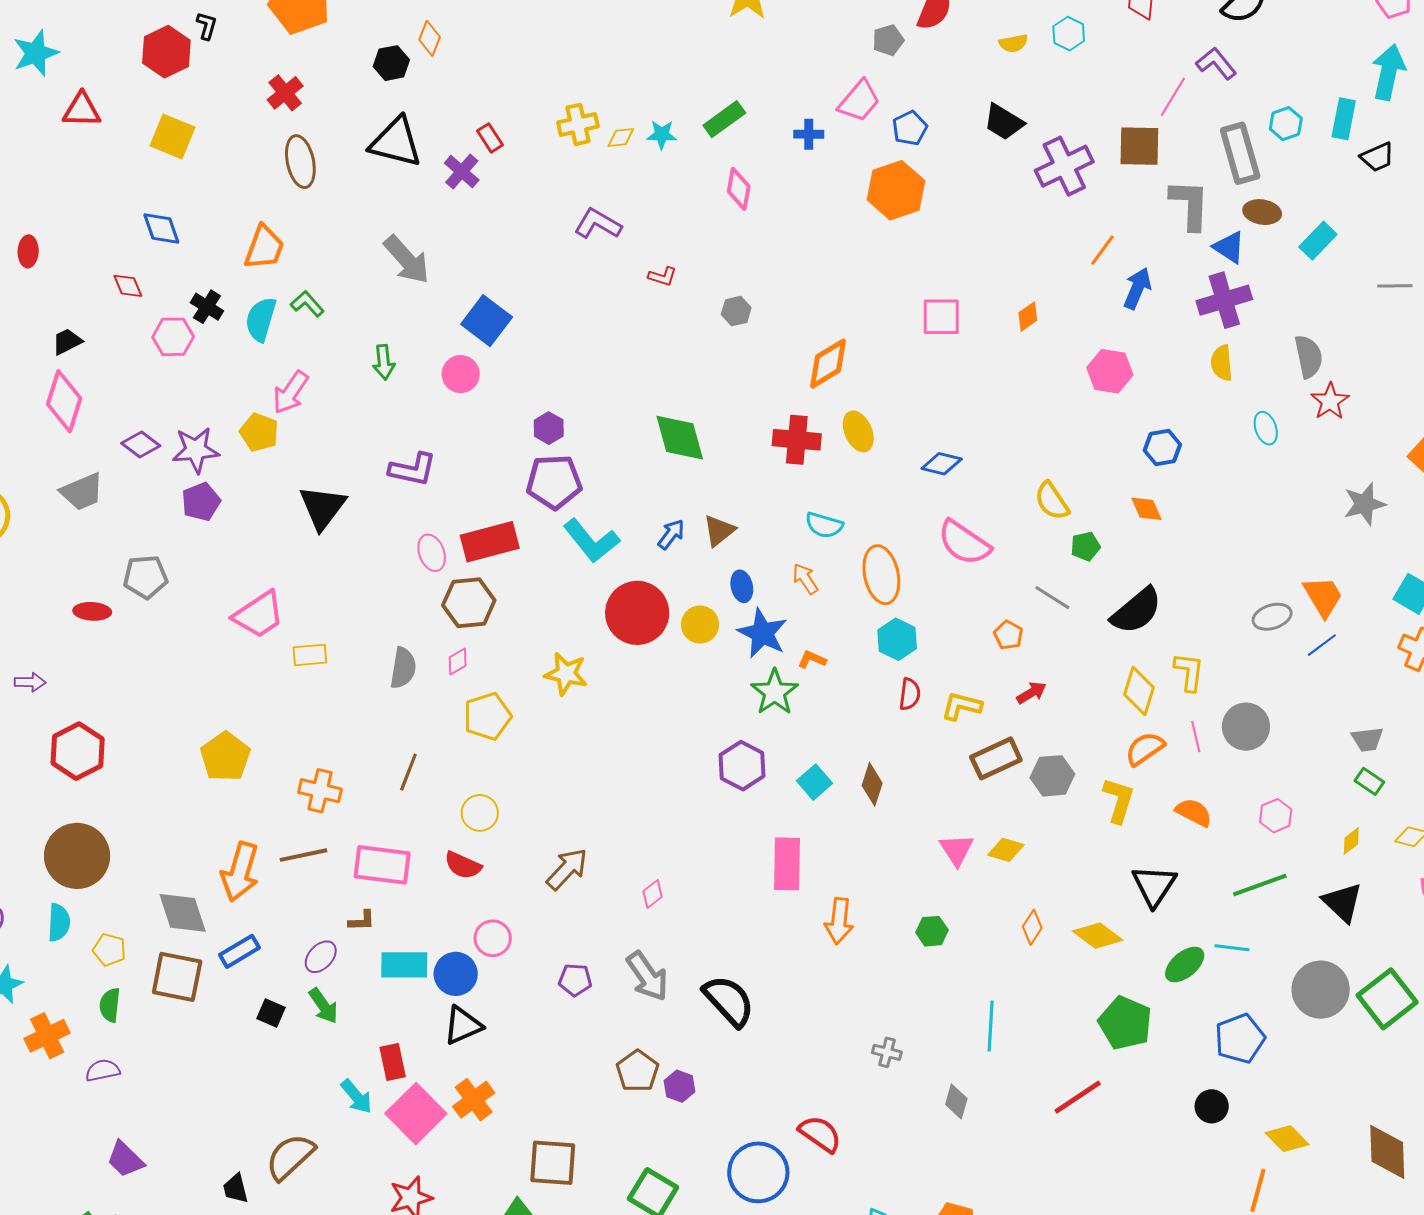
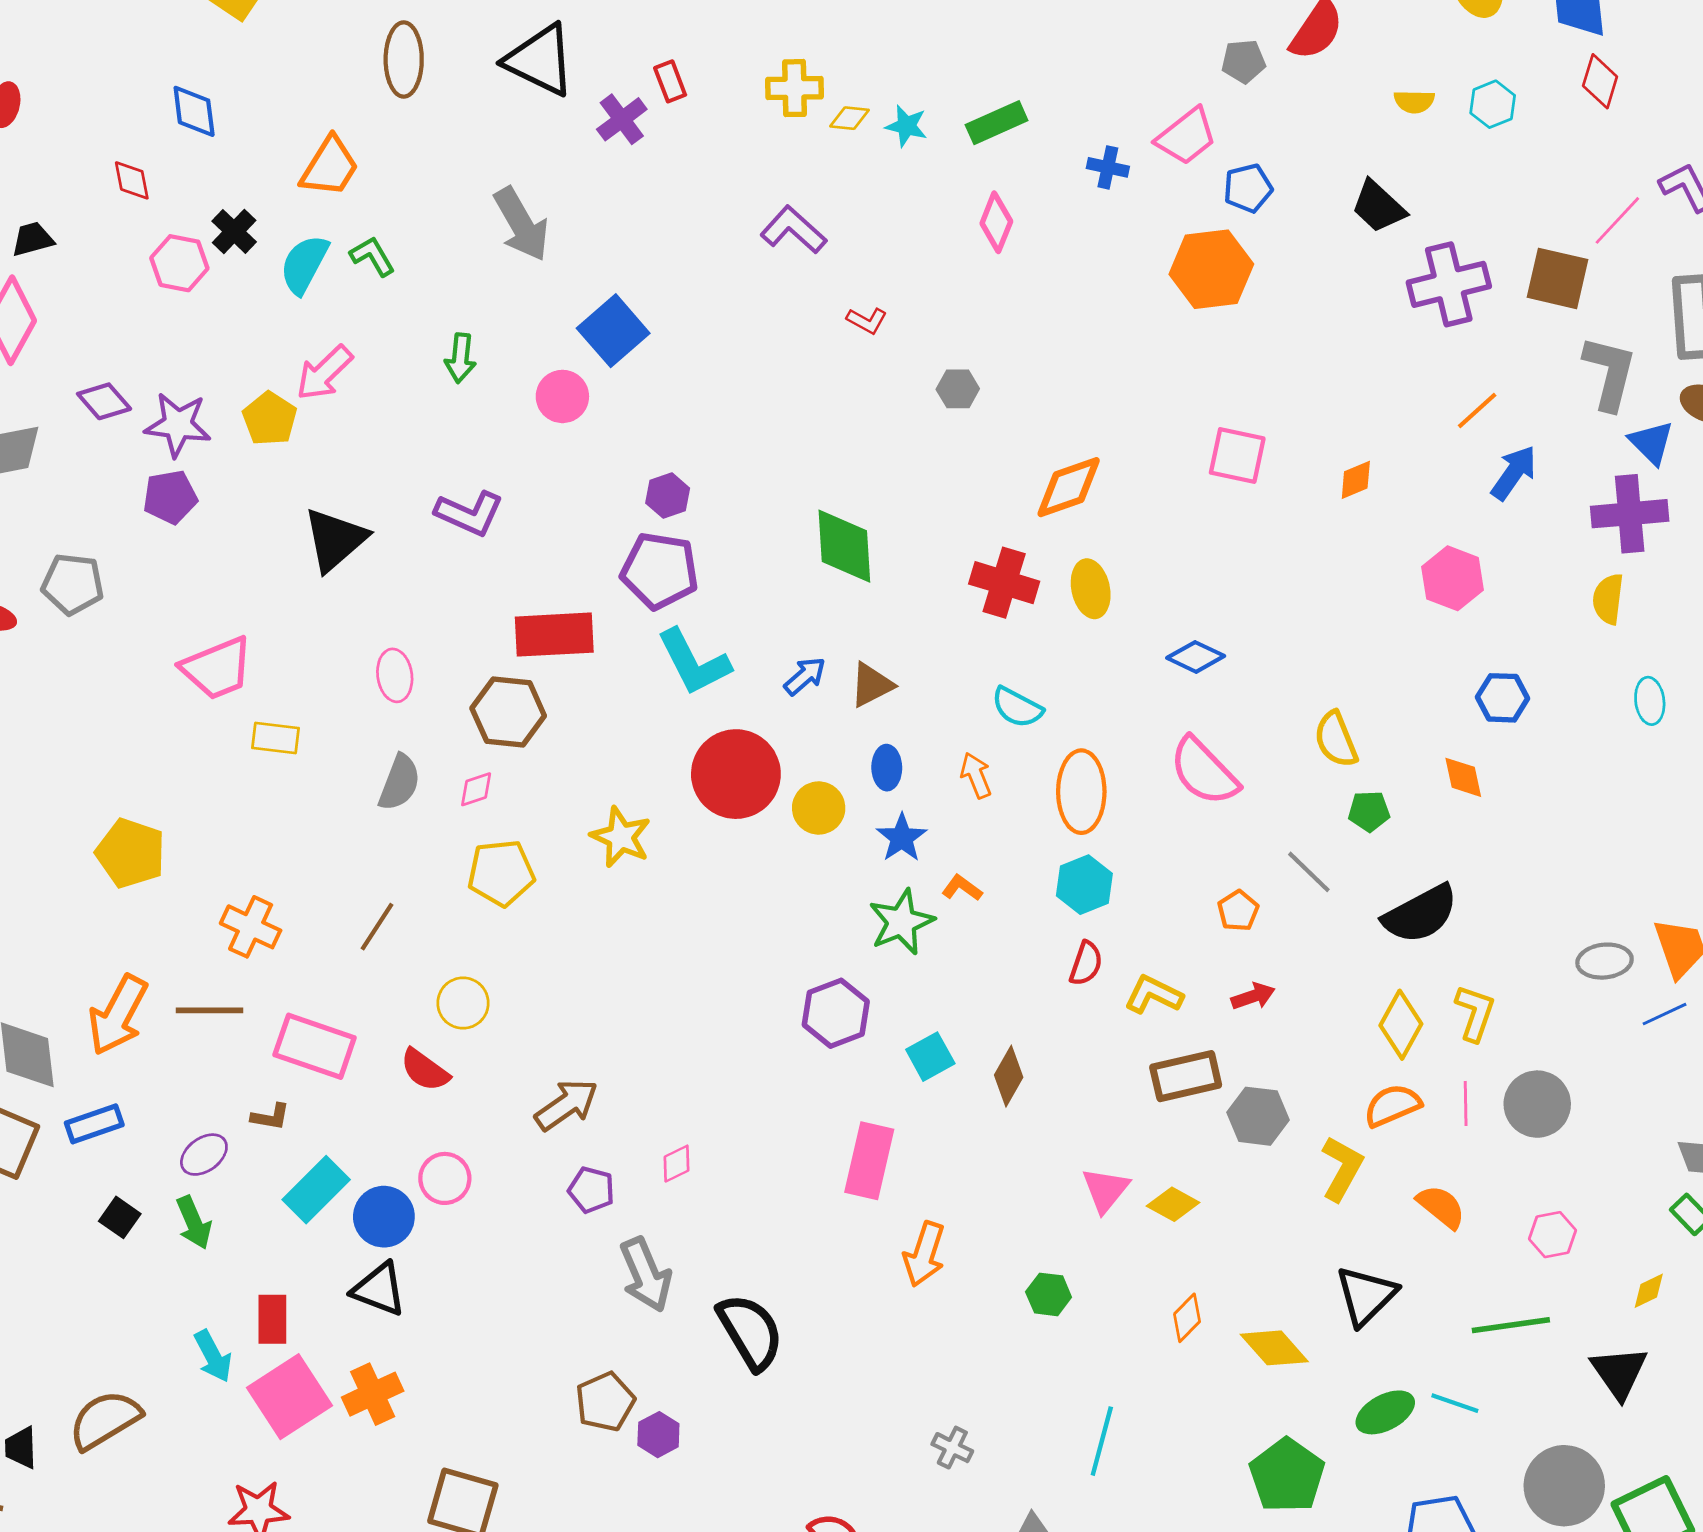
pink ellipse: (432, 553) -> (395, 675), moved
blue star: (762, 633) -> (902, 838), size x0.7
yellow pentagon: (225, 757) -> (131, 853), turned -30
cyan rectangle: (404, 965) -> (316, 1190), turned -57
purple pentagon: (575, 980) -> (591, 1190), moved
black triangle: (463, 1025) -> (379, 1289), turned 33

